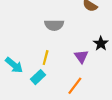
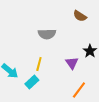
orange line: (75, 86) -> (79, 90), moved

